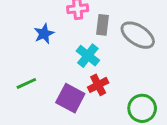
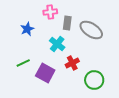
green line: (26, 83) -> (23, 63), moved
red cross: (98, 85) -> (72, 63), moved

